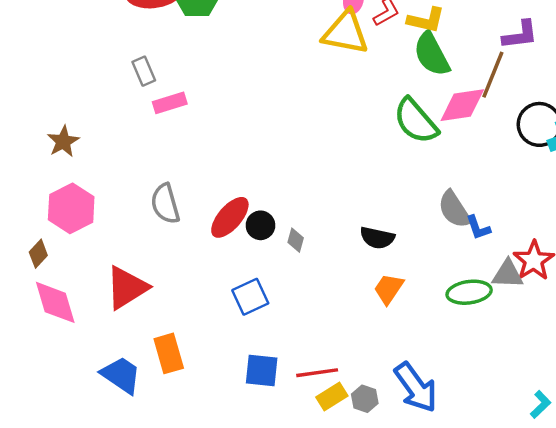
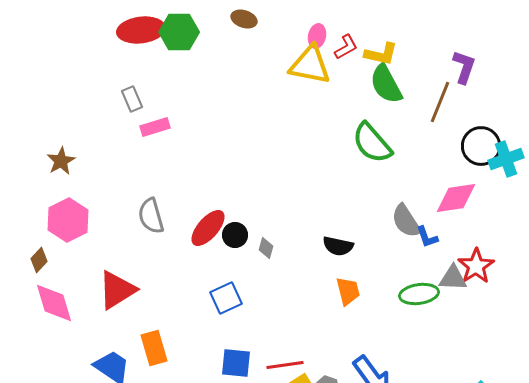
purple L-shape: (520, 35) -> (464, 67), turned -64
pink diamond: (462, 105) -> (456, 198), moved
orange trapezoid: (389, 289) -> (348, 291), turned 132

